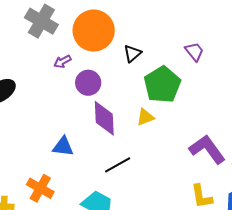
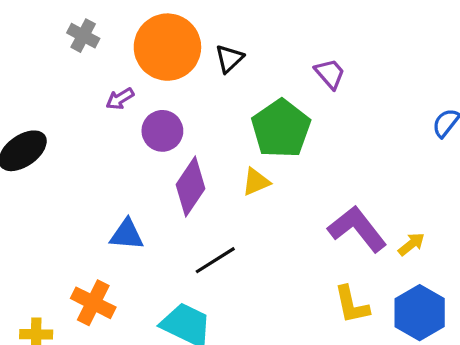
gray cross: (41, 21) -> (83, 36), size x0.6
black triangle: (132, 53) -> (229, 59), moved
purple diamond: (104, 118) -> (191, 187), turned 39

